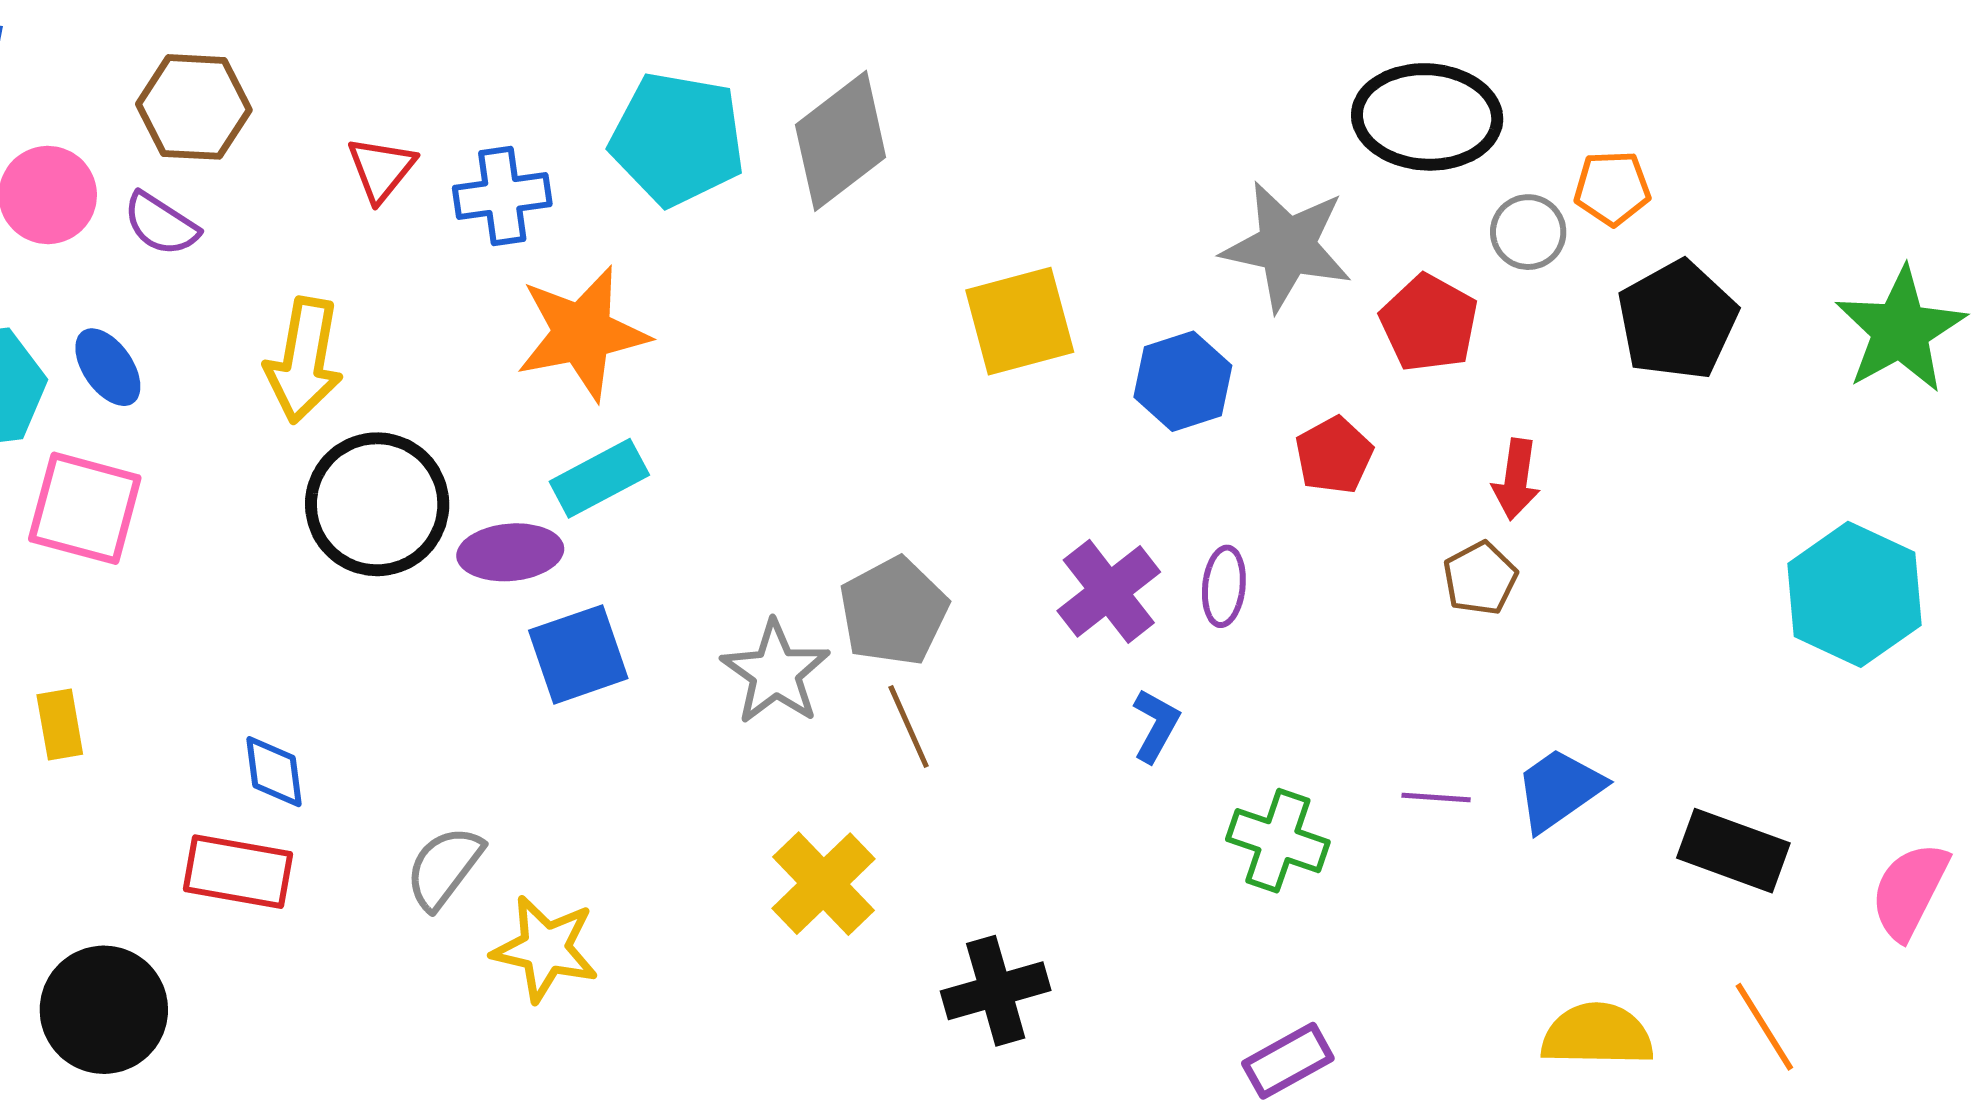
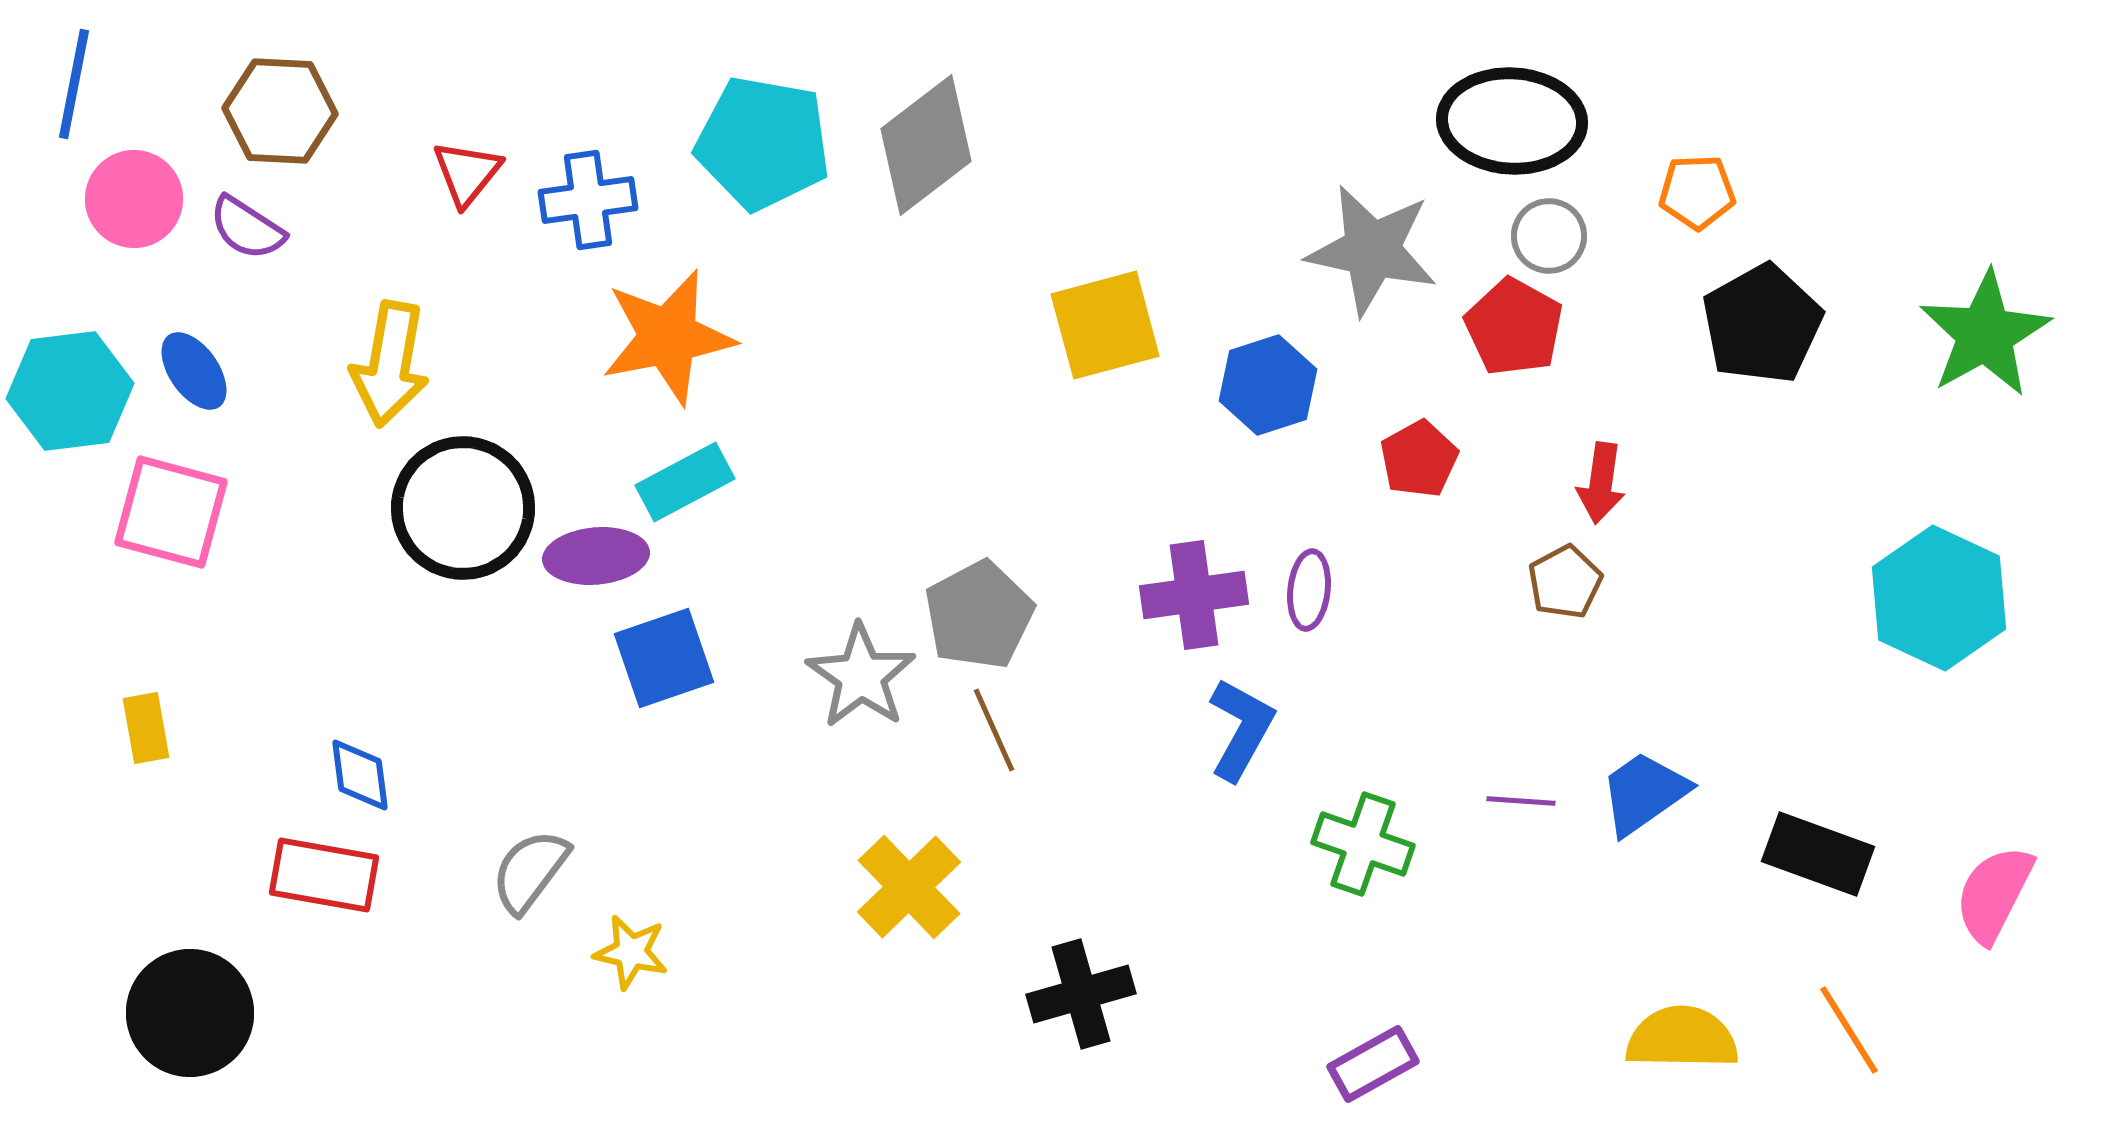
gray circle: (1528, 232) -> (1549, 236), moved
purple cross: (1109, 591) -> (1194, 595), turned 30
blue L-shape: (1156, 725) -> (1241, 729), size x1.4
yellow star: (545, 949) -> (631, 952), size x0.7

